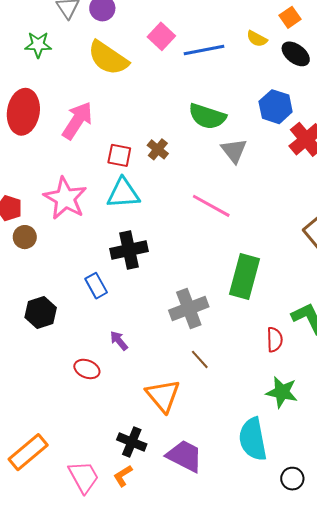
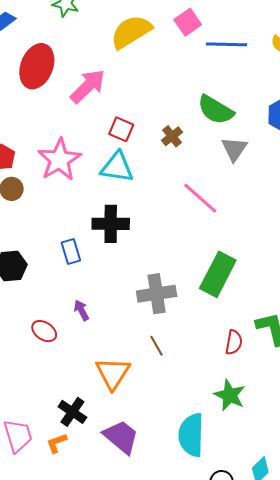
yellow semicircle: (108, 58) -> (131, 32), turned 102
brown cross: (158, 149) -> (172, 136), moved

